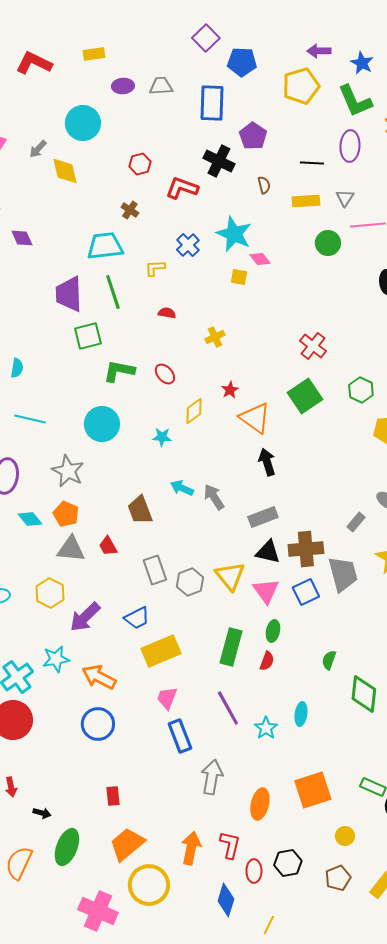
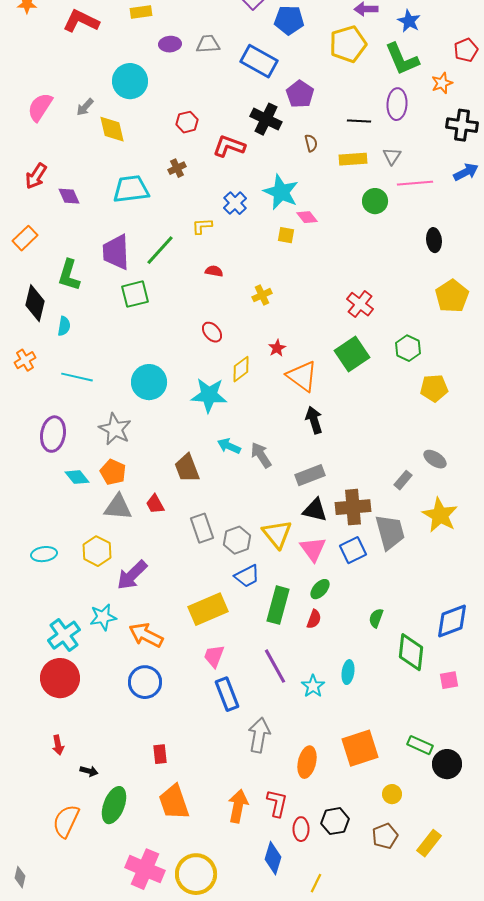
blue rectangle: (212, 103) -> (259, 61), turned -63
brown cross: (130, 210) -> (177, 168), turned 30
cyan trapezoid: (105, 246) -> (131, 189), moved
green line: (113, 292) -> (160, 250), turned 60
green L-shape: (119, 371) -> (69, 275), moved, turned -84
cyan star: (162, 437) -> (209, 395), size x1.8
blue trapezoid: (137, 618) -> (247, 576), moved
green ellipse: (273, 631) -> (320, 589), turned 30
orange trapezoid: (127, 844) -> (174, 802), turned -69
yellow circle: (149, 885) -> (196, 874), moved

